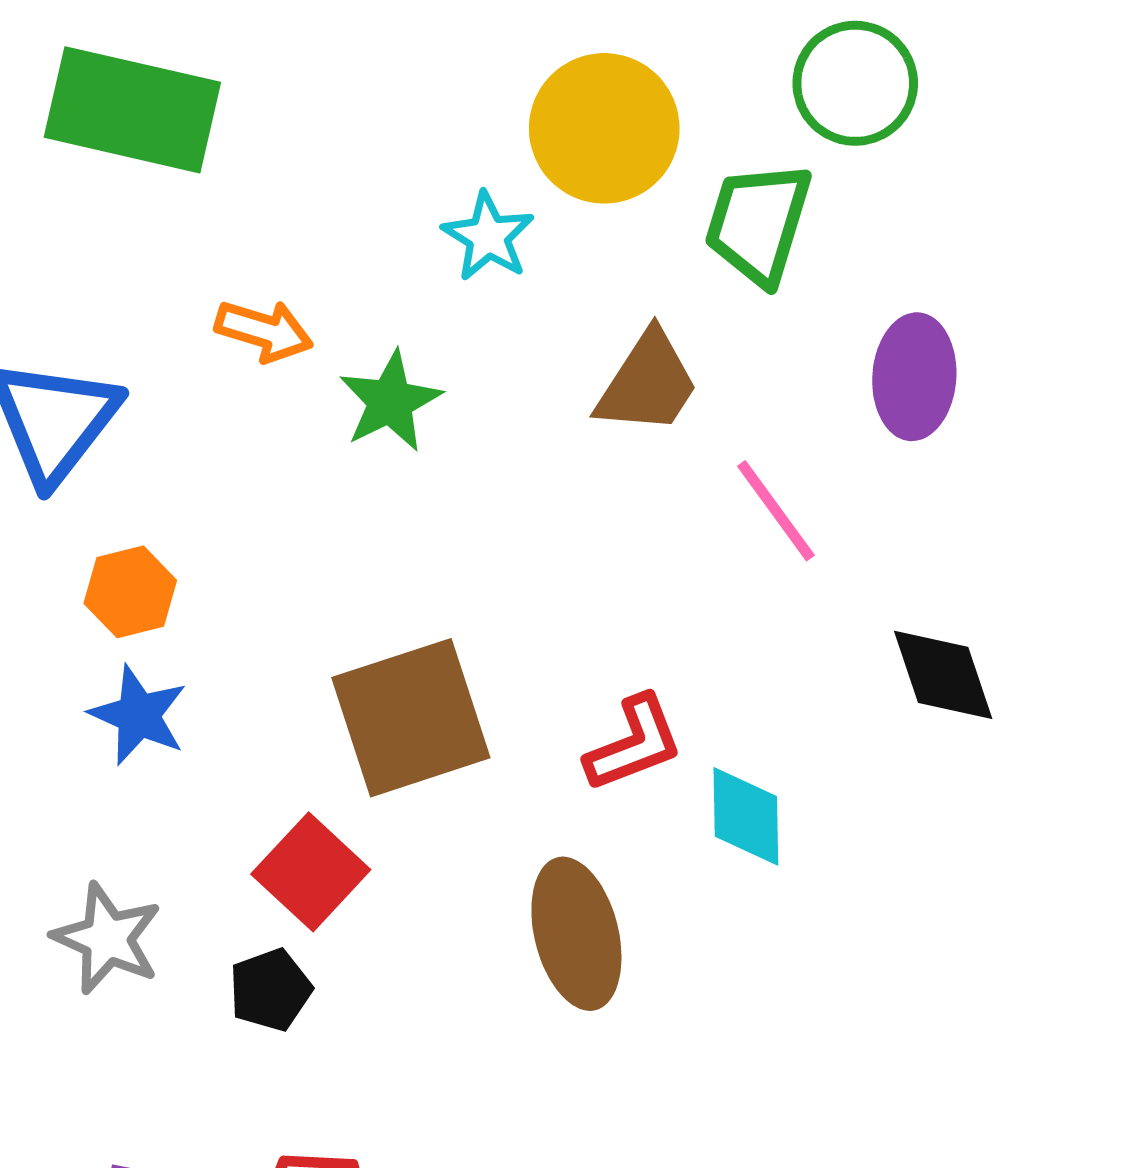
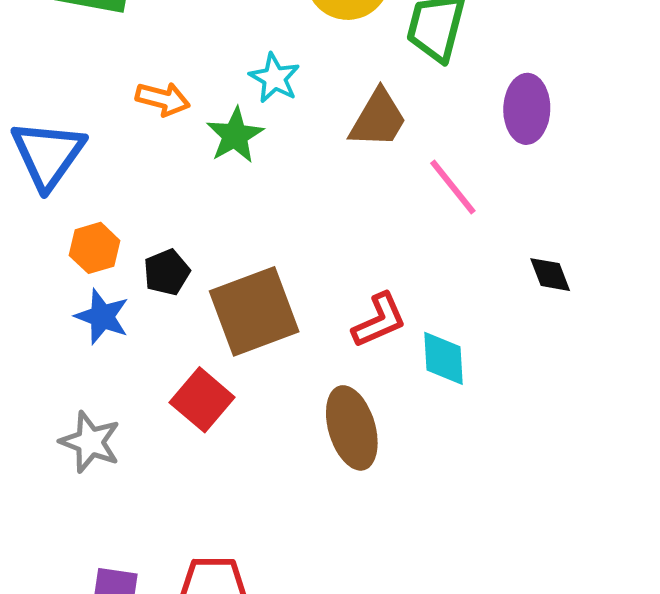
cyan star: (488, 237) -> (274, 78), moved
black diamond: (943, 675) -> (550, 275), size x0.7
black pentagon: (270, 990) -> (167, 272), moved

